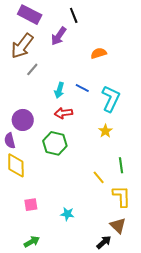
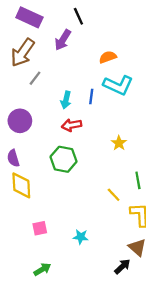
blue line: (82, 88) -> (91, 96), turned 72
cyan L-shape: (111, 99) -> (118, 85), moved, turned 92
purple circle: (23, 120) -> (20, 121), moved

